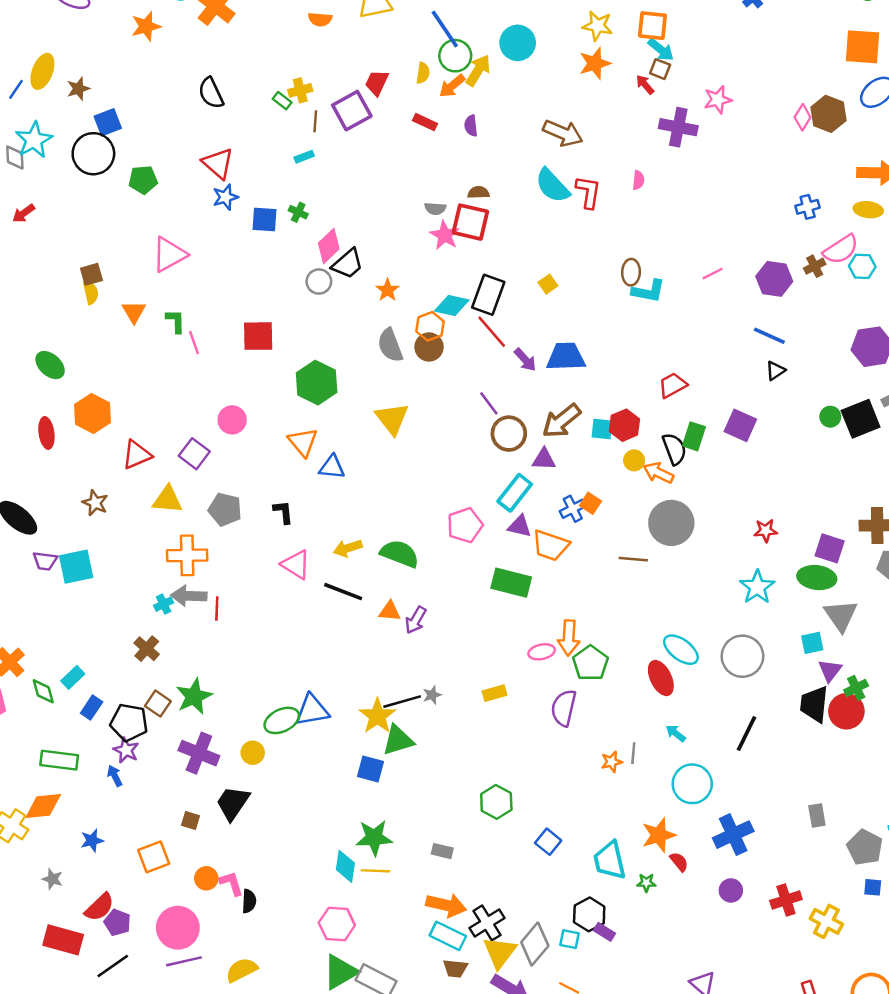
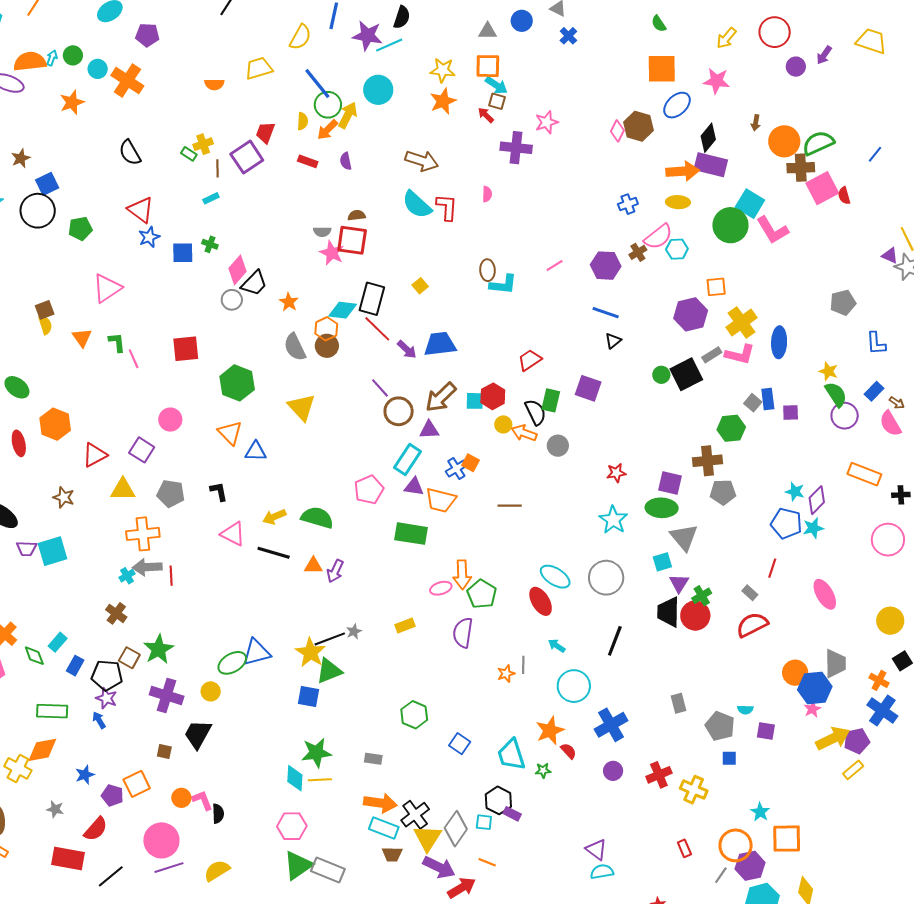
gray circle: (671, 523) -> (558, 446), moved, size x0.6
purple pentagon: (117, 922) -> (112, 795), moved

